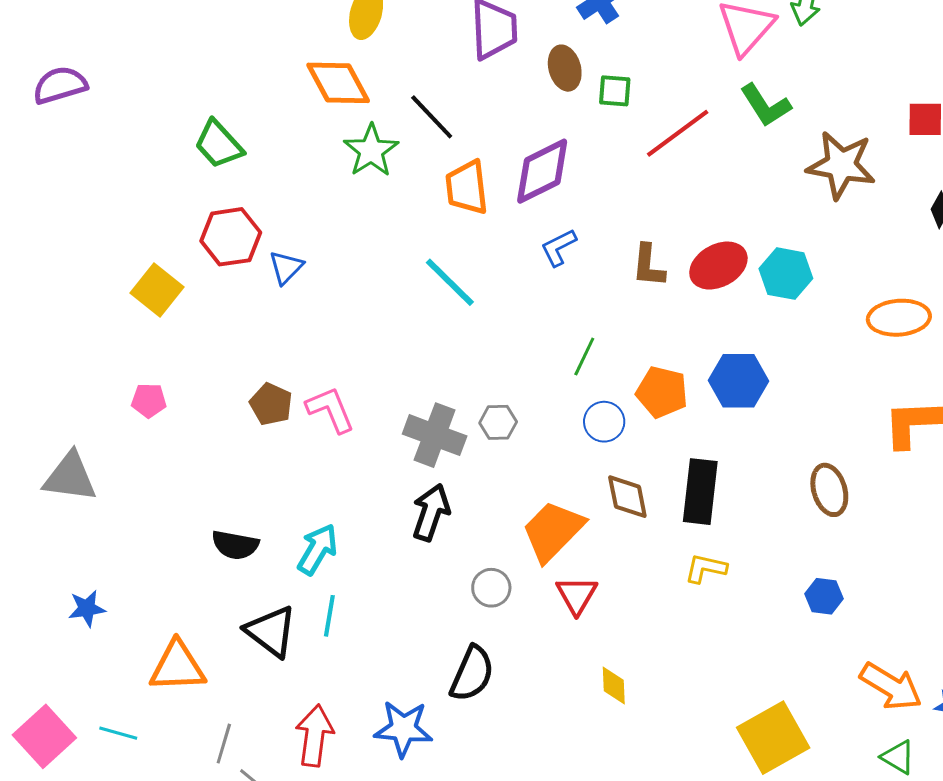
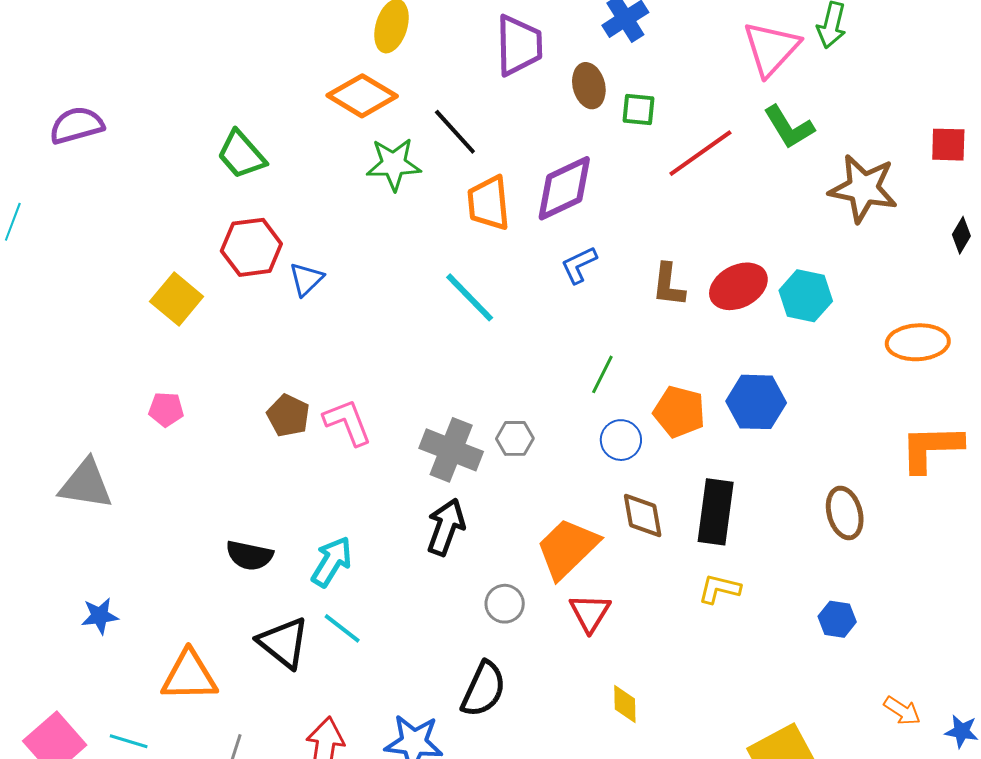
orange diamond: (338, 83) -> (362, 96), turned -32
purple semicircle: (60, 85) -> (77, 125), moved
green star: (371, 151) -> (394, 164), turned 30
cyan line: (329, 616) -> (342, 628), turned -63
orange arrow: (891, 686) -> (902, 711), size x0.6

